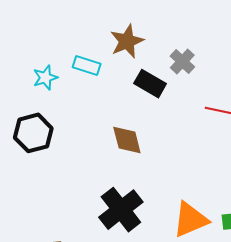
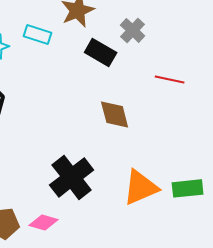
brown diamond: (127, 140) -> (115, 114), moved

